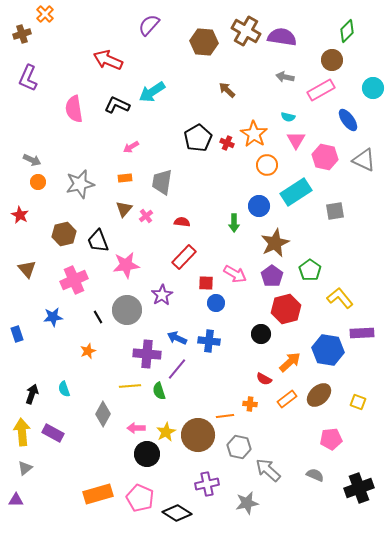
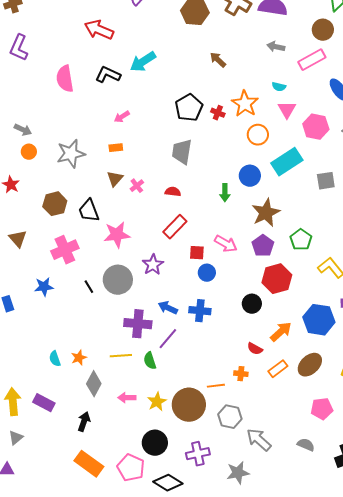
gray trapezoid: (162, 182) -> (182, 152), moved
orange star: (88, 351) -> (79, 358), moved
black arrow: (32, 394) -> (84, 422), moved
black circle: (147, 454) -> (155, 443), moved
orange rectangle: (98, 494) -> (89, 464), turned 52

